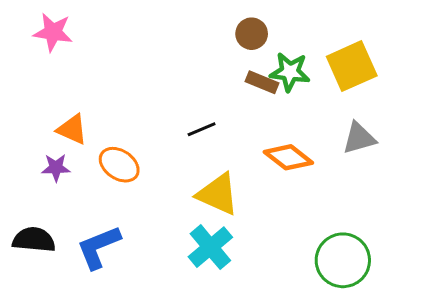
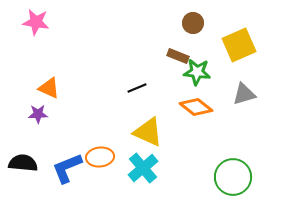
brown circle: (252, 34) -> (193, 23), moved
green star: (290, 72) -> (197, 72), moved
orange ellipse: (119, 165) -> (100, 157), moved, turned -40

